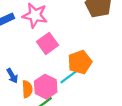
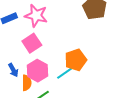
pink square: (48, 43) -> (32, 43), moved
pink hexagon: (46, 87) -> (38, 71), moved

